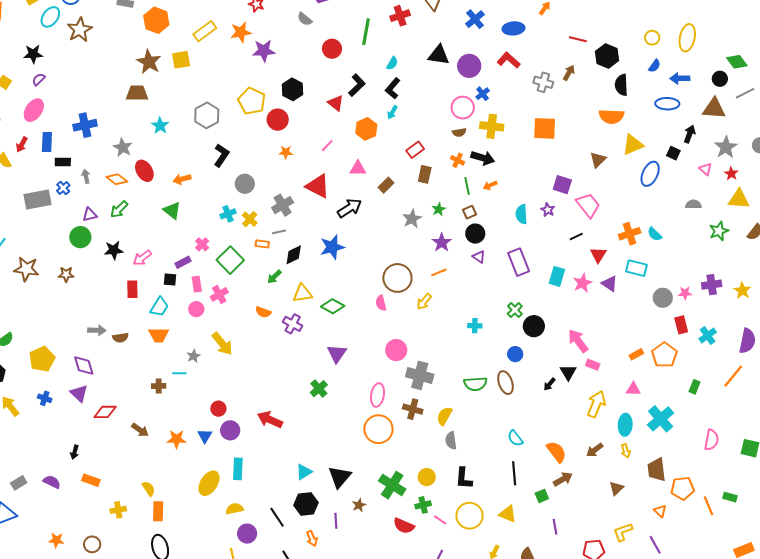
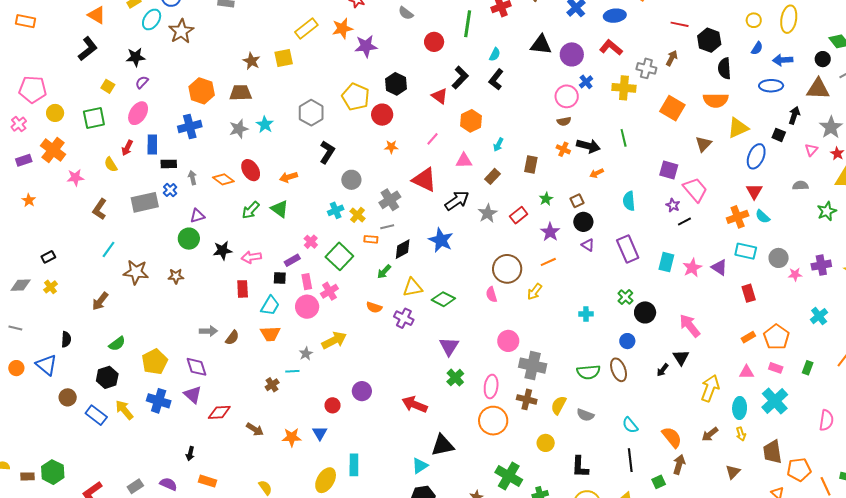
orange hexagon: (156, 20) -> (202, 91), moved
brown star: (149, 62) -> (251, 61), size x0.7
cyan arrow: (392, 112) -> (498, 145), moved
yellow cross: (492, 126) -> (624, 88), moved
orange square: (545, 128) -> (672, 108), moved, turned 30
gray star: (123, 147) -> (239, 129), moved, turned 30
red rectangle: (415, 150) -> (519, 215), moved
pink triangle: (705, 169) -> (811, 150), turned 32
green line: (467, 186) -> (624, 138), moved
green arrow: (119, 209) -> (251, 210), moved
purple star: (548, 210) -> (673, 205), moved
gray star: (412, 219) -> (488, 213), moved
blue star: (332, 247) -> (441, 240), turned -30
red triangle: (598, 255) -> (754, 191), moved
pink arrow: (142, 258) -> (251, 257), turned 30
gray circle: (663, 298) -> (779, 258), moved
pink circle: (196, 309) -> (307, 307), size x1.5
red rectangle: (681, 325) -> (749, 293), moved
brown semicircle: (120, 338) -> (232, 338), turned -42
yellow arrow: (222, 344) -> (334, 340), turned -75
pink rectangle: (593, 365) -> (776, 368), moved
brown cross: (159, 386) -> (272, 385), turned -32
green cross: (319, 389) -> (455, 378), moved
blue cross: (45, 398) -> (159, 401), size x1.6
red arrow: (270, 420) -> (415, 404), moved
purple circle: (230, 430) -> (362, 391), moved
gray semicircle: (451, 440) -> (585, 415), moved, turned -60
black triangle: (340, 477) -> (442, 445), moved, turned 40
yellow circle: (427, 477) -> (546, 443), moved
brown arrow: (563, 479) -> (679, 464), turned -42

